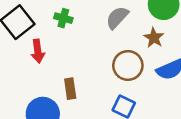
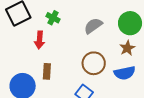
brown star: (154, 38) -> (127, 48), moved
red arrow: (38, 51) -> (40, 40), moved

